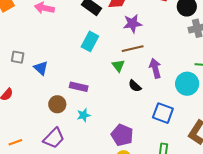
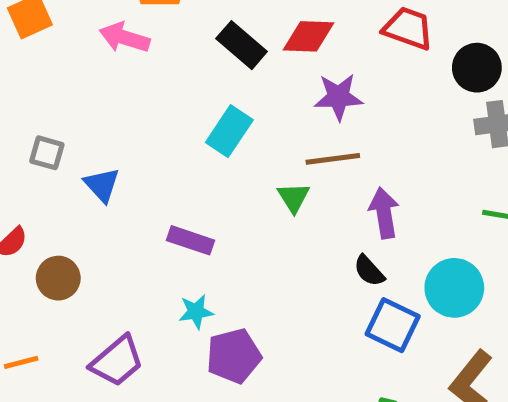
cyan circle: (187, 84) -> (454, 288), moved
black semicircle: (135, 86) -> (369, 271), moved
brown circle: (57, 104) -> (58, 278), moved
purple pentagon: (122, 135) -> (234, 356), moved, turned 30

